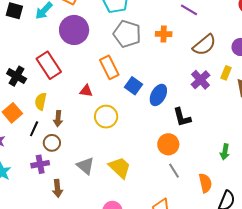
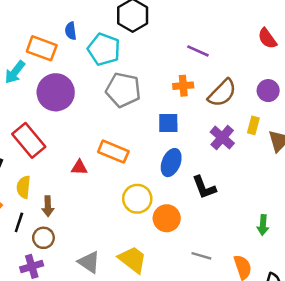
orange cross: (164, 34) -> (183, 86), moved
orange rectangle: (109, 67) -> (113, 152), moved, turned -35
blue square: (134, 86) -> (168, 123), moved, turned -30
yellow circle: (106, 117) -> (137, 199), moved
orange circle: (168, 144) -> (167, 218), moved
gray line: (174, 171) -> (201, 256), turned -35

